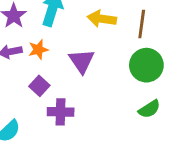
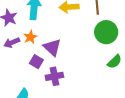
purple triangle: (82, 61) -> (52, 47), moved

